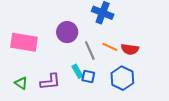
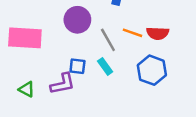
cyan rectangle: (77, 71) -> (105, 66), moved
blue square: (88, 76) -> (77, 66), moved

